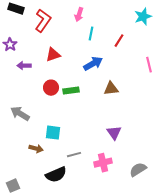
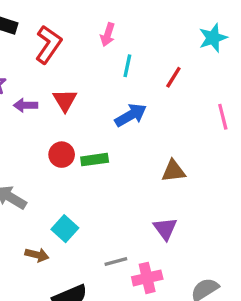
red triangle: (53, 55) -> (65, 100), turned -42
purple arrow: (24, 66) -> (25, 105), moved
brown triangle: (111, 89) -> (173, 171), moved
cyan square: (53, 133) -> (65, 229), turned 35
gray line: (74, 155) -> (116, 262), moved

